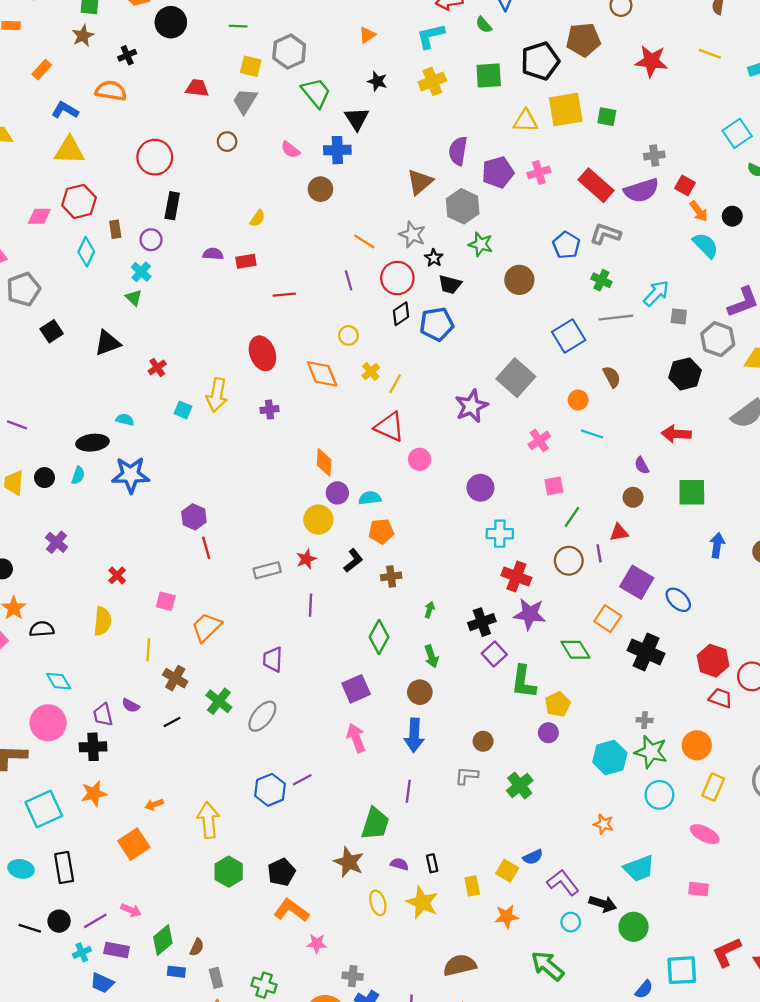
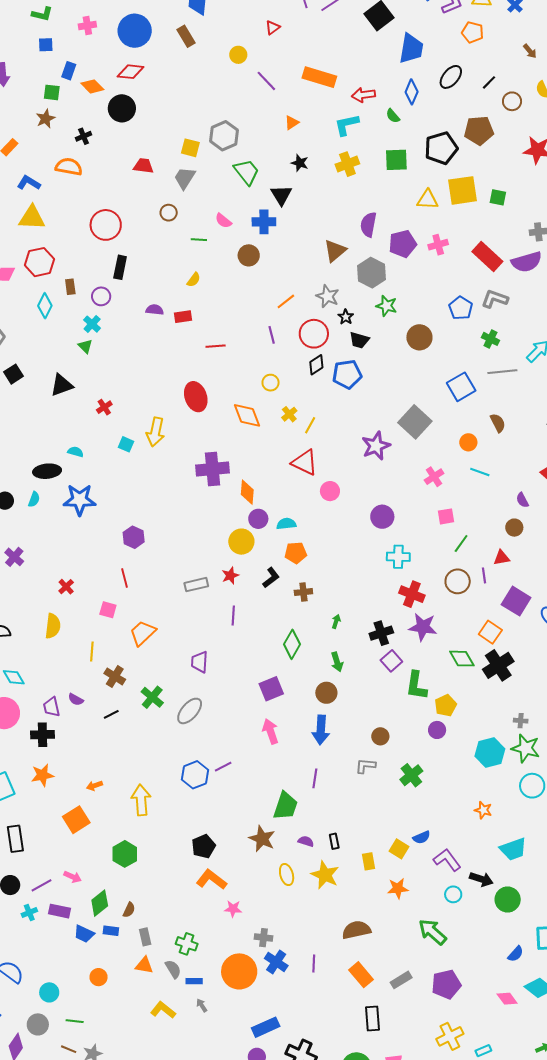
green line: (238, 26) -> (199, 240), moved
orange line: (364, 241) -> (286, 301), turned -72
purple cross: (270, 409) -> (213, 469), moved, size x2.0
red line: (206, 548) -> (124, 578), moved
black cross: (646, 652) -> (498, 665), moved, turned 32
green hexagon: (229, 872) -> (125, 854), moved
blue trapezoid: (102, 983) -> (84, 934), moved

